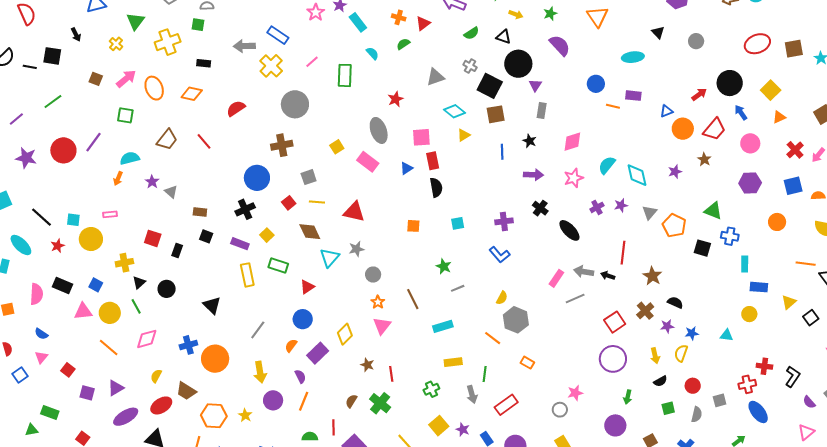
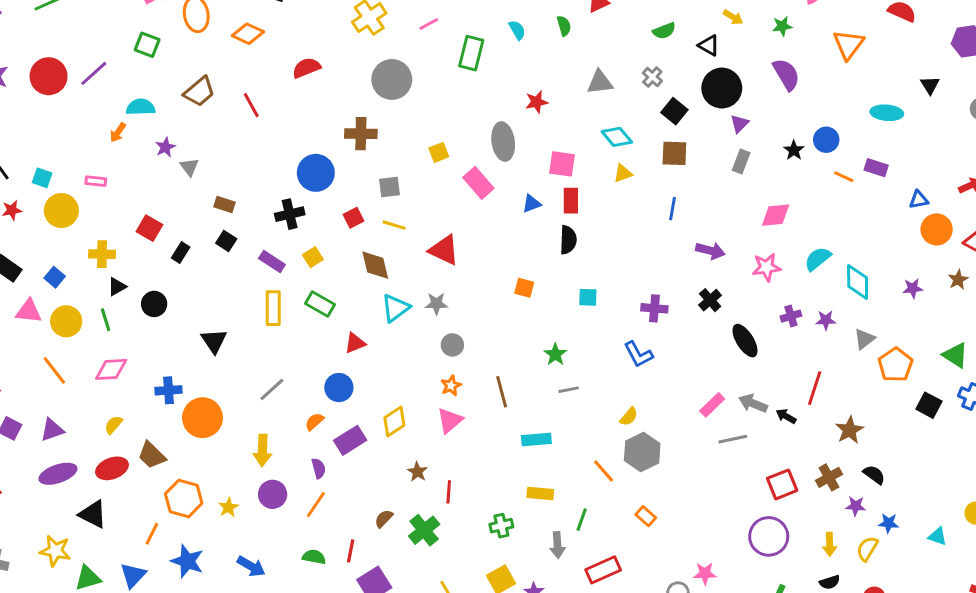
green semicircle: (403, 44) -> (564, 26), turned 96
black square: (490, 86) -> (674, 111), size x0.7
black star: (530, 141) -> (794, 150), moved

